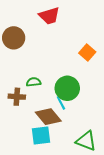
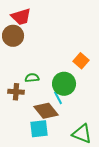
red trapezoid: (49, 16) -> (21, 17), moved
orange square: (87, 53) -> (81, 61), moved

